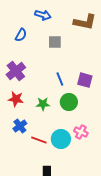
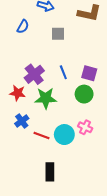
purple cross: (16, 71) -> (34, 74), moved
green circle: (69, 102) -> (84, 94), moved
green star: (43, 104) -> (46, 98), size x1.5

